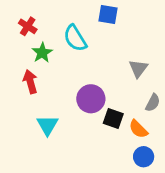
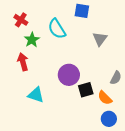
gray triangle: (138, 68) -> (100, 39), moved
black square: (113, 119) -> (86, 90), turned -35
cyan triangle: (47, 125) -> (36, 95), turned -42

